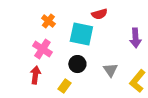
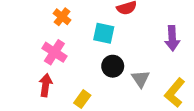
cyan square: (81, 34) -> (104, 33), size x0.7
black circle: (77, 64) -> (113, 66), moved

